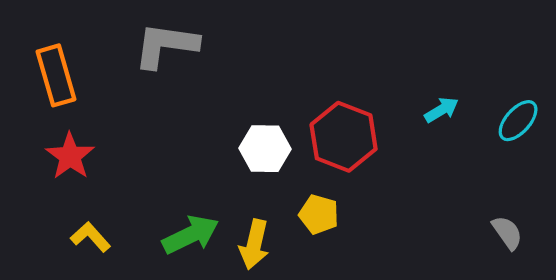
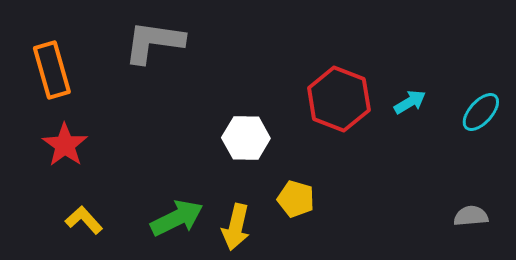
red hexagon: (344, 137) -> (339, 99), moved
gray semicircle: (507, 233) -> (471, 216), turned -60

